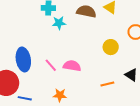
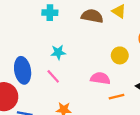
cyan star: (59, 23) -> (58, 52), moved
pink semicircle: (72, 66) -> (100, 78), moved

